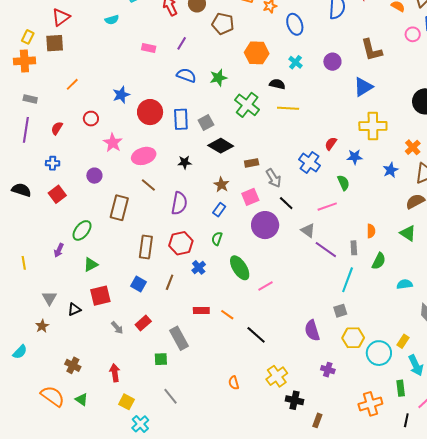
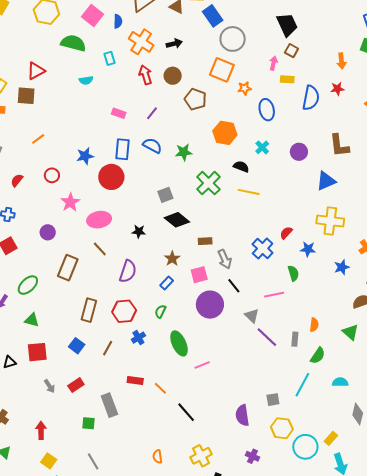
blue rectangle: (181, 119) -> (122, 149), moved
green triangle: (91, 265) -> (32, 320), turned 35
cyan line: (348, 280) -> (302, 385), moved

